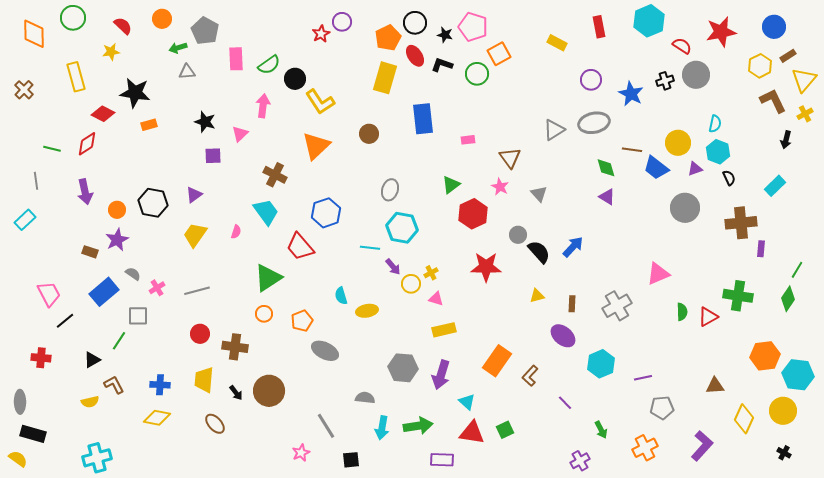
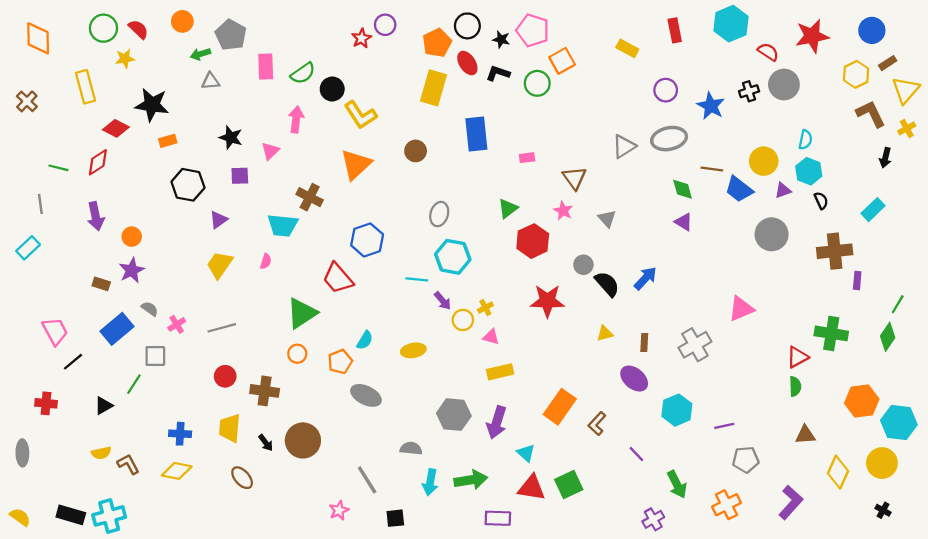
green circle: (73, 18) -> (103, 28), moved
black hexagon: (153, 203) -> (188, 185), moved
cyan trapezoid: (266, 212) -> (283, 225), moved, turned 132
cyan semicircle: (341, 296) -> (365, 340), moved, turned -132
green semicircle: (682, 312) -> (795, 386), moved
brown L-shape: (114, 385) -> (128, 464), moved
green square: (505, 430) -> (569, 484), size x1.4
green arrow: (601, 430) -> (677, 484), size x1.4
black rectangle: (33, 434) -> (71, 515), moved

